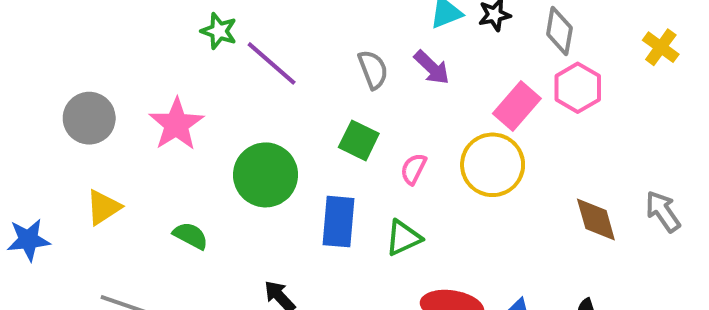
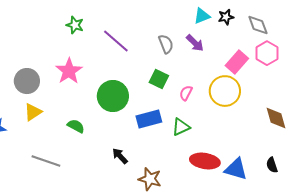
green star: (219, 31) -> (75, 25), moved
gray diamond: (559, 31) -> (258, 25), turned -30
gray circle: (89, 118) -> (27, 81), moved
blue rectangle: (339, 222) -> (149, 119), turned 70

